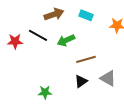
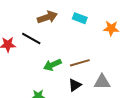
green arrow: (66, 40) -> (52, 65), moved
gray triangle: (108, 78) -> (102, 82), turned -30

